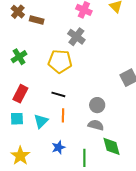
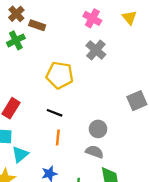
gray cross: (76, 37) -> (96, 50), moved
green cross: (19, 57) -> (16, 40), moved
cyan triangle: (41, 121) -> (20, 154), moved

